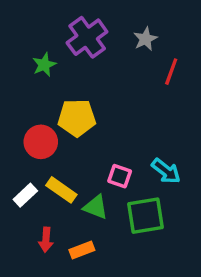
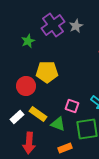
gray star: (145, 39) -> (76, 26), moved
red arrow: (46, 240) -> (29, 143), size x1.5
orange rectangle: (82, 250) -> (65, 148), moved

